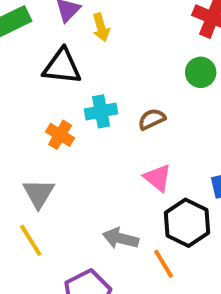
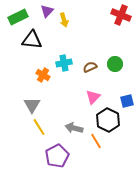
black triangle: (62, 66) -> (32, 40), moved
green circle: (201, 72) -> (115, 64), moved
pink triangle: (158, 178) -> (93, 97), turned 35
yellow line: (31, 240) -> (39, 127), moved

